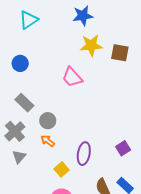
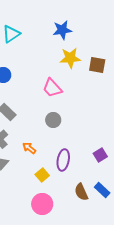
gray circle: (48, 121) -> (53, 120), moved

